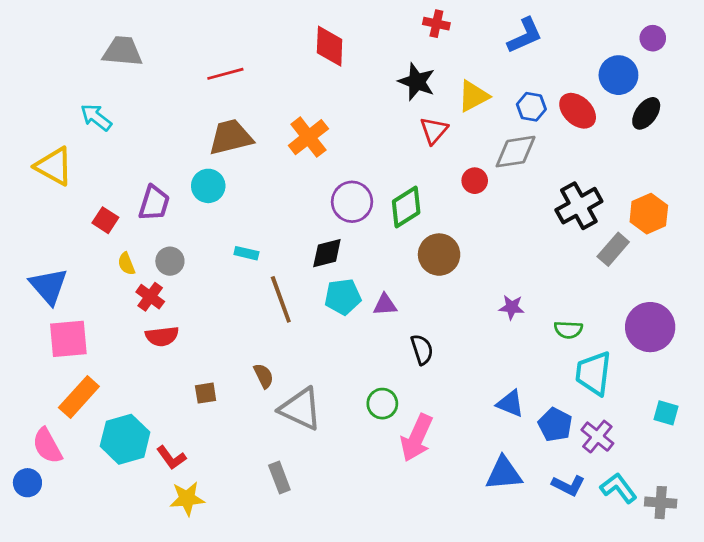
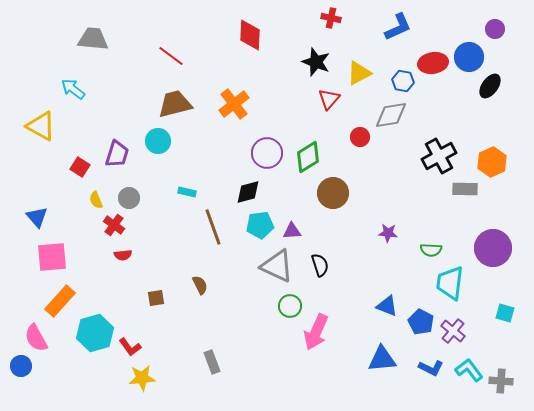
red line: (225, 74) -> (171, 56), turned 52
red ellipse: (578, 111) -> (433, 63), moved, turned -52
gray rectangle: (613, 249) -> (465, 189), turned 50
blue triangle: (49, 286) -> (37, 217), size x0.7
red semicircle: (162, 336) -> (123, 255), size x0.7
gray triangle: (301, 409) -> (277, 266), moved

